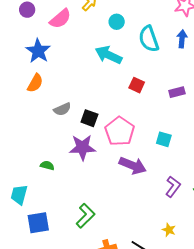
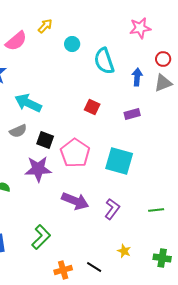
blue arrow: (182, 39) -> (137, 77), moved
cyan arrow: (109, 55) -> (28, 103), moved
cyan square: (164, 139) -> (119, 161), size x1.8
purple arrow: (133, 165) -> (75, 201), moved
purple L-shape: (173, 187) -> (112, 209), moved

